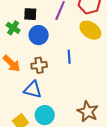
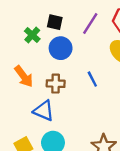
blue line: (69, 57) -> (92, 79), turned -32

